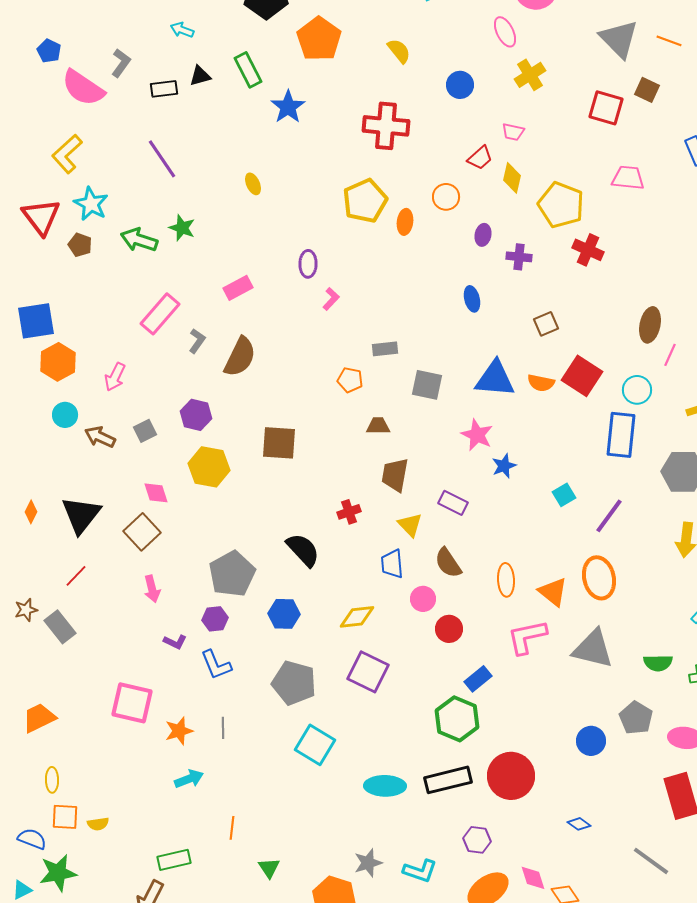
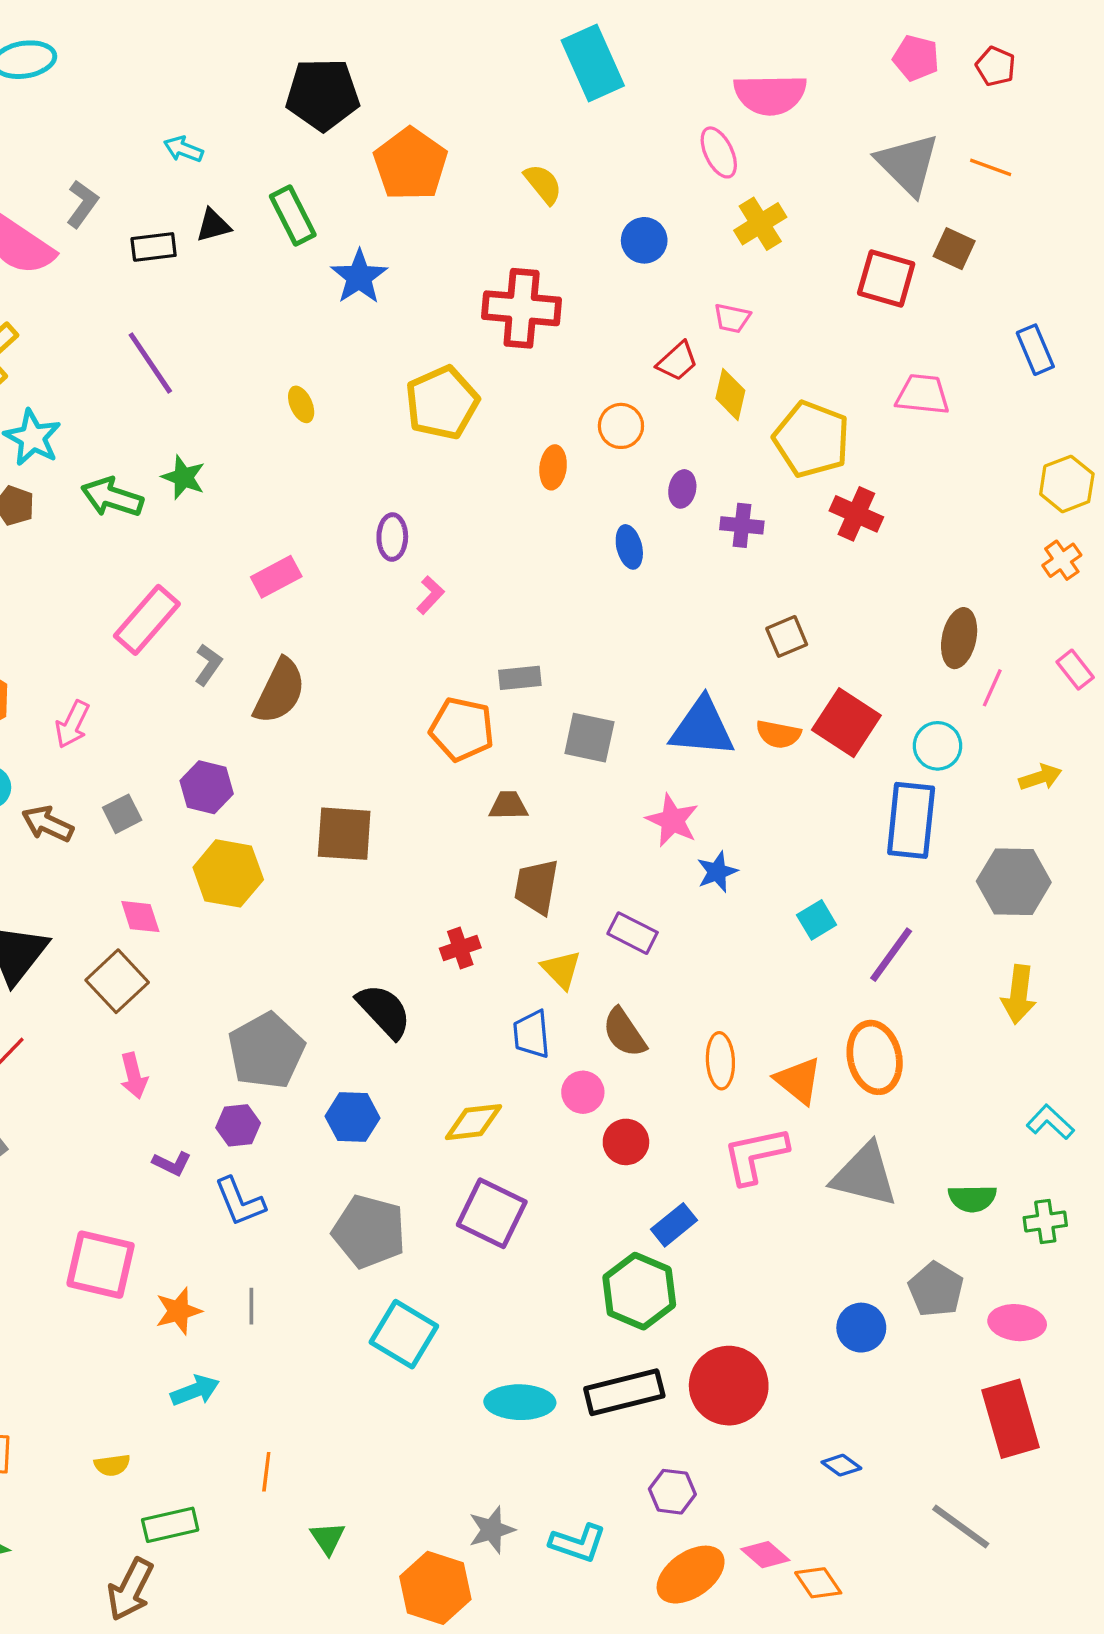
yellow pentagon: (365, 201) -> (442, 403), moved
blue ellipse: (472, 299) -> (629, 547), moved
orange pentagon: (350, 380) -> (462, 729), size x1.5
yellow semicircle: (98, 824) -> (112, 1465), moved
pink diamond: (533, 878) -> (765, 1555), turned -32

